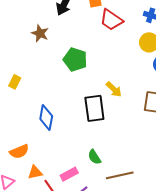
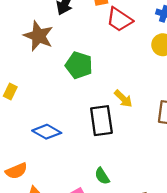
brown star: (40, 33) -> (38, 36), size x1.5
blue diamond: (46, 118) -> (47, 132), turned -70

